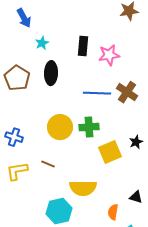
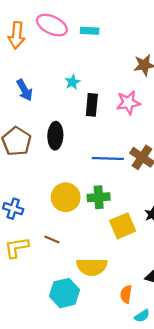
blue arrow: (24, 18) -> (25, 90), moved
cyan star: (42, 43) -> (72, 82), moved
pink star: (109, 55) -> (128, 103), moved

